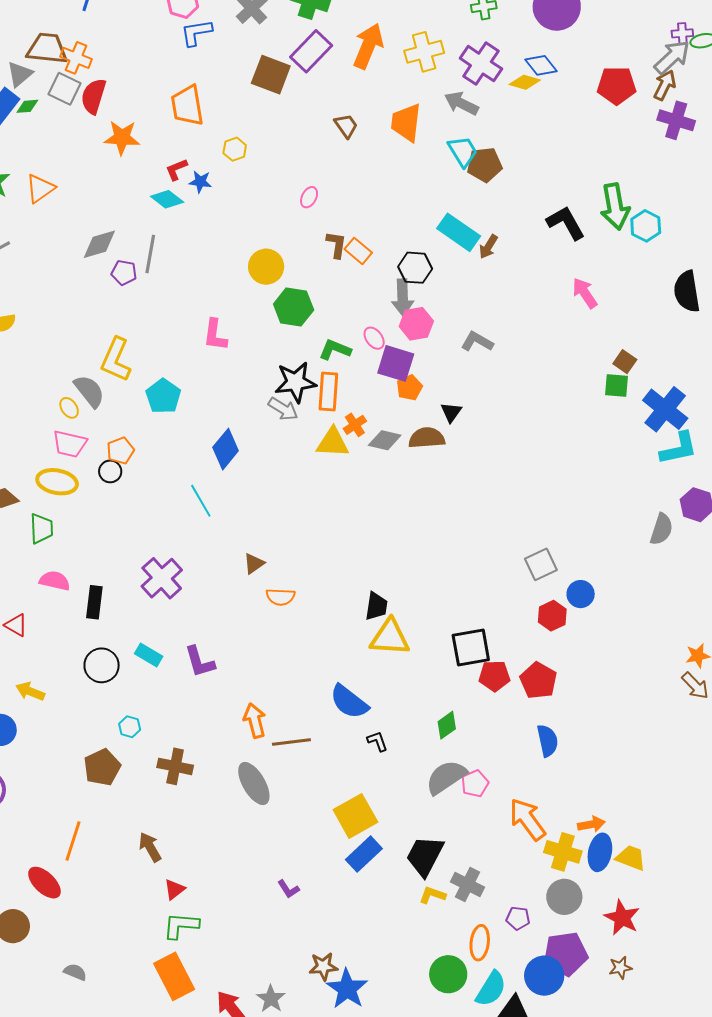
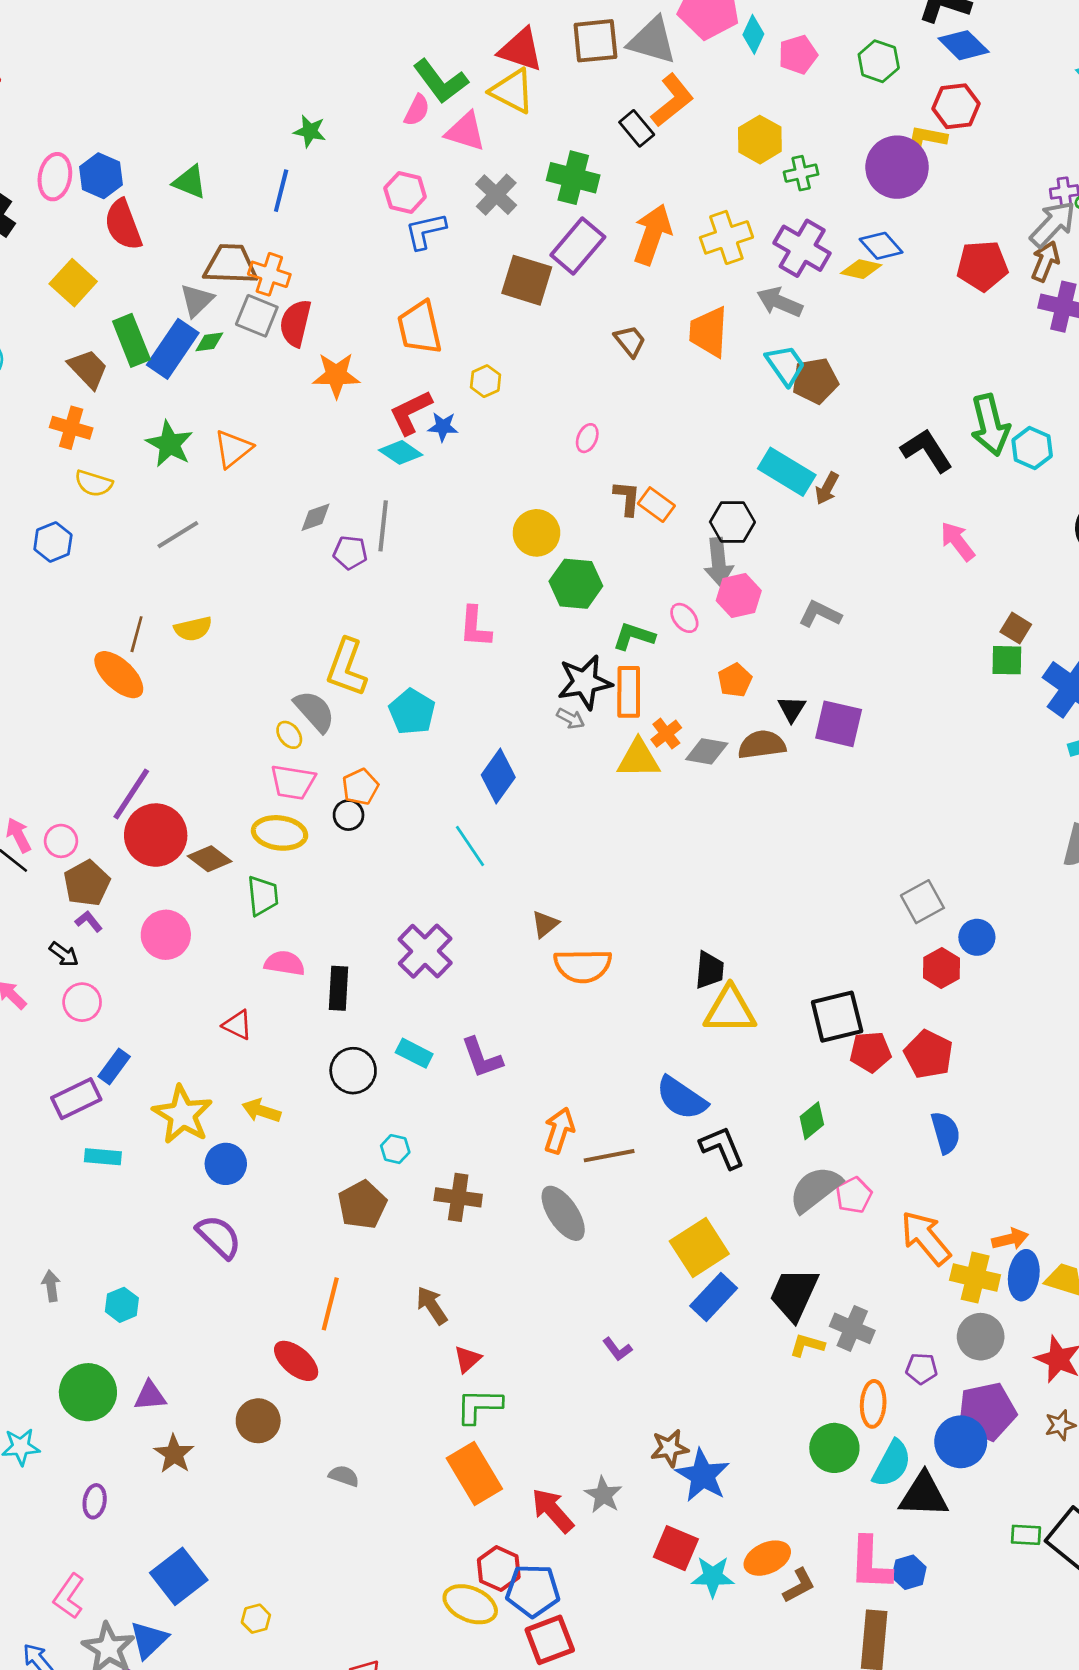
red L-shape: (176, 169) -> (411, 412), size x1.5
gray diamond: (99, 244) -> (315, 517), size x0.7
purple square: (396, 363) -> (839, 724), moved
gray arrow: (283, 409) -> (571, 718), size x0.7
orange semicircle: (280, 597) -> (583, 966), size x1.5
orange arrow: (255, 721) -> (559, 1130), turned 36
black L-shape: (377, 741) -> (722, 1148), size x1.6

